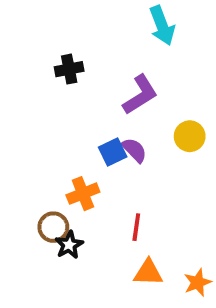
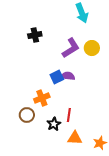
yellow circle: (190, 136) -> (92, 48), moved
purple semicircle: (134, 150) -> (68, 76), turned -40
black star: (69, 245) -> (54, 124), moved

